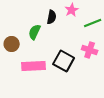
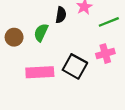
brown circle: (12, 44) -> (14, 37), moved
pink cross: (90, 50) -> (105, 54), turned -35

